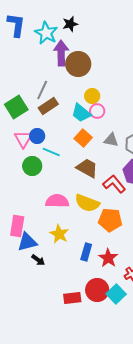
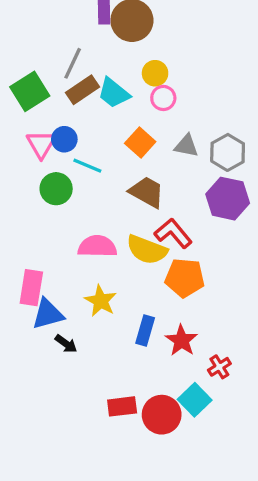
cyan trapezoid: (81, 113) -> (114, 93), moved
red L-shape: (114, 184) -> (173, 233), moved
red circle: (97, 290) -> (162, 415), moved

